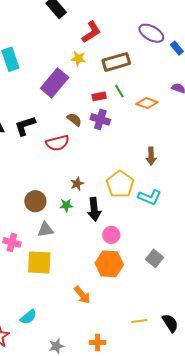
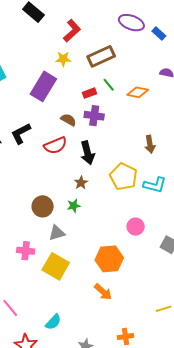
black arrow: (94, 209) -> (87, 153), moved
pink circle: (111, 235) -> (136, 227), moved
yellow square: (39, 262) -> (56, 266), turned 36
orange hexagon: (109, 264) -> (109, 259), moved

